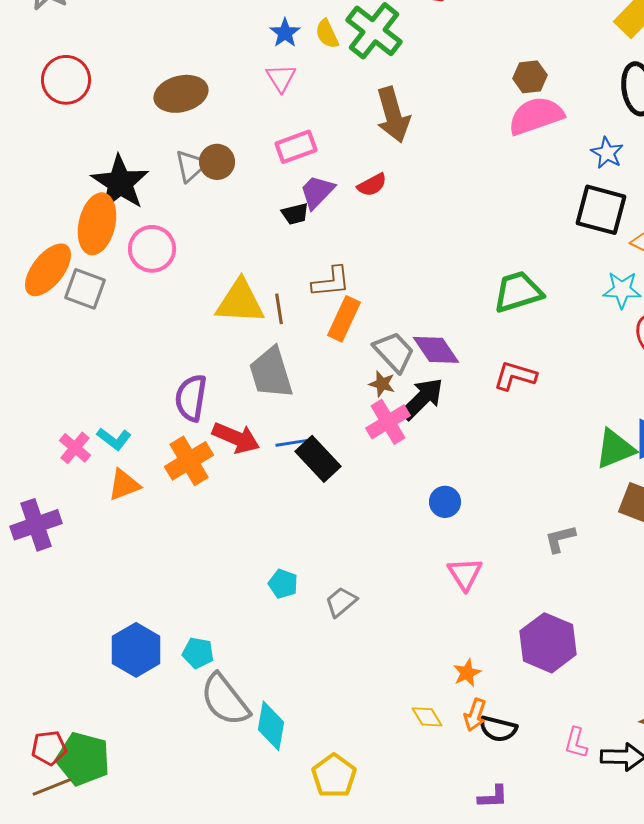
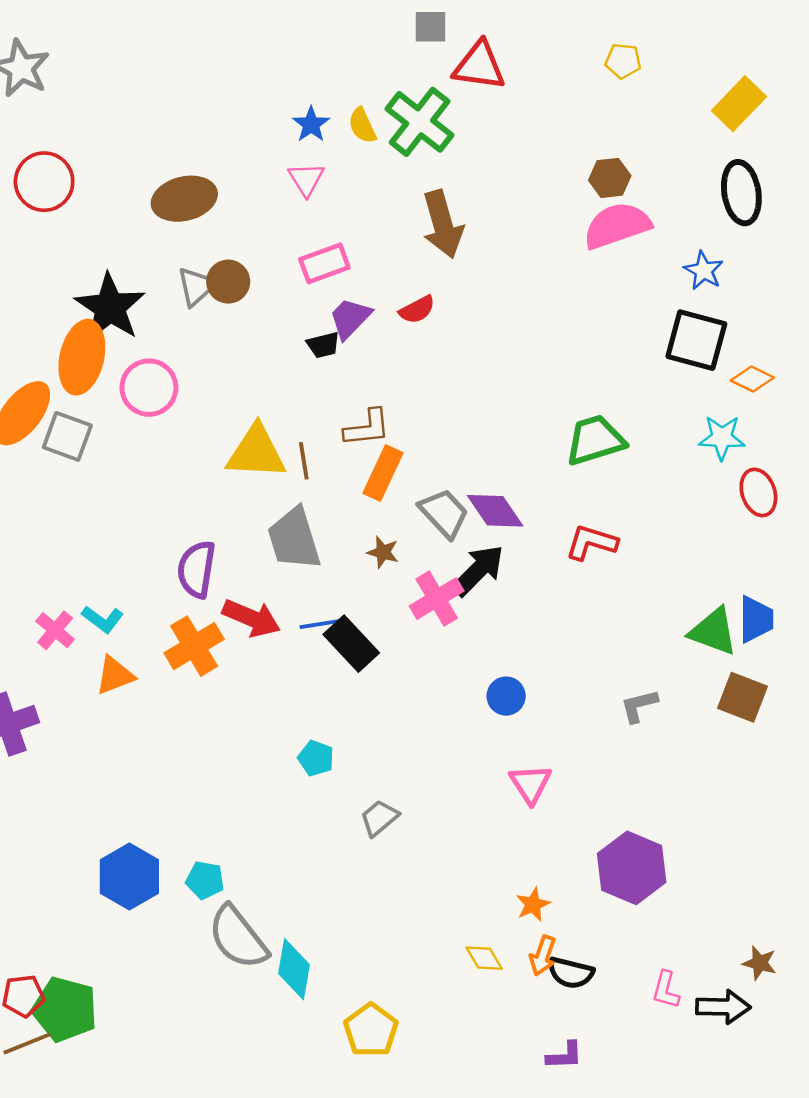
brown star: (382, 384) -> (383, 552), moved
green triangle: (615, 449) -> (713, 631), turned 42
gray L-shape: (560, 539) -> (639, 706), moved
cyan pentagon: (283, 584) -> (316, 758), moved

